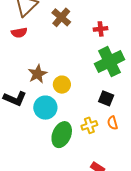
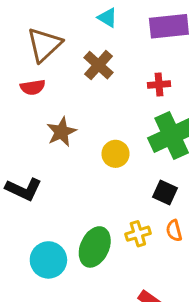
brown star: (38, 74) -> (61, 132), moved
yellow circle: (62, 85) -> (116, 154), moved
cyan circle: (45, 108) -> (48, 260), moved

